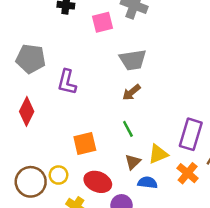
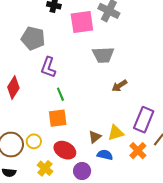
pink square: (103, 22) -> (82, 22), size x1.4
gray pentagon: (31, 59) -> (33, 38), moved
brown arrow: (131, 92) -> (119, 86), moved
green line: (128, 129) -> (60, 94), moved

